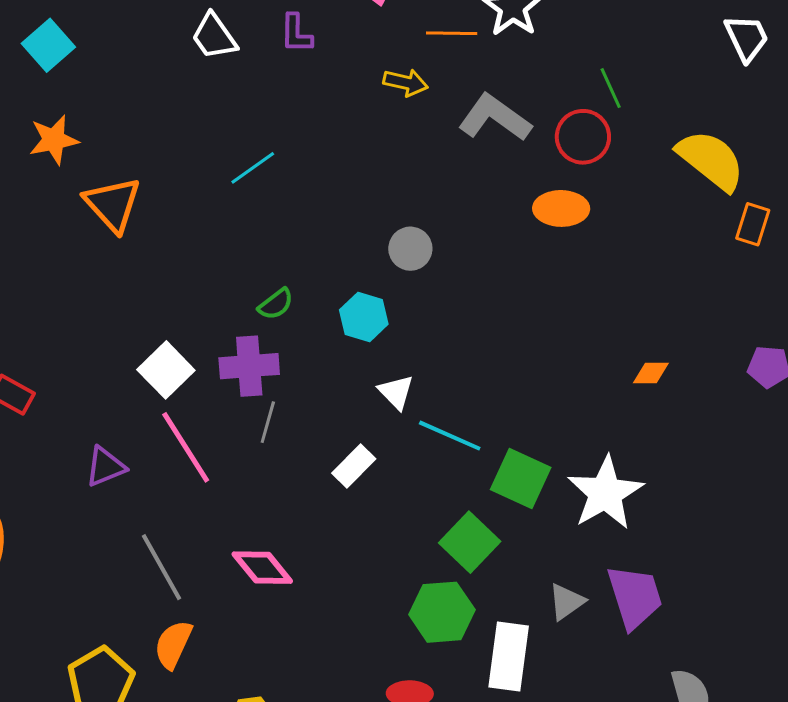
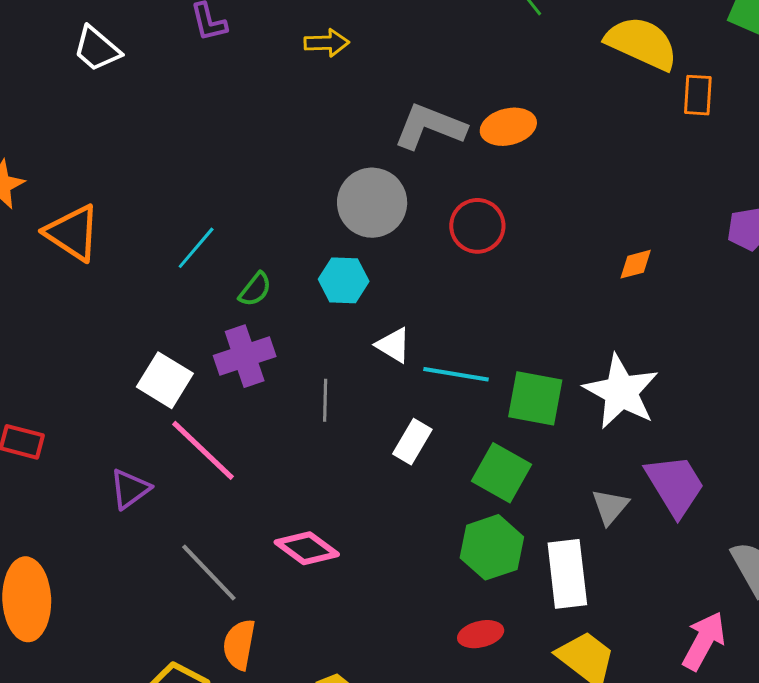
white trapezoid: (214, 36) -> (97, 49), moved
gray L-shape: (495, 118) -> (430, 127), moved
red circle: (583, 137) -> (477, 226), moved
cyan line: (253, 168) -> (196, 248), moved
gray circle: (410, 249) -> (372, 203), size x1.6
gray line: (268, 422) -> (325, 400), moved
white rectangle: (354, 466) -> (412, 442), moved

